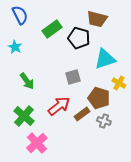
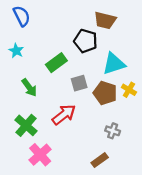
green rectangle: (52, 29) -> (56, 63), moved
brown pentagon: (99, 98) -> (105, 93), moved
brown rectangle: (82, 114) -> (100, 160), moved

